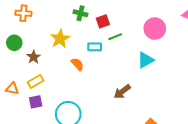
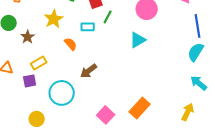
green line: (115, 37) -> (108, 17), turned -40
yellow rectangle: (36, 81) -> (39, 63), moved
brown arrow: (122, 92) -> (89, 71), moved

